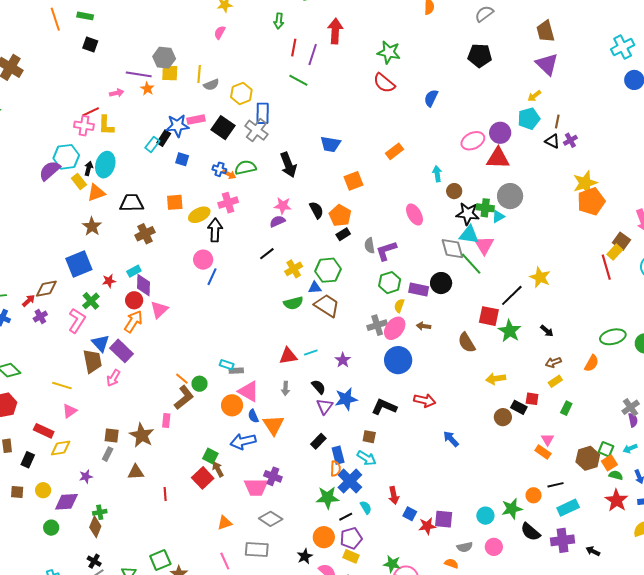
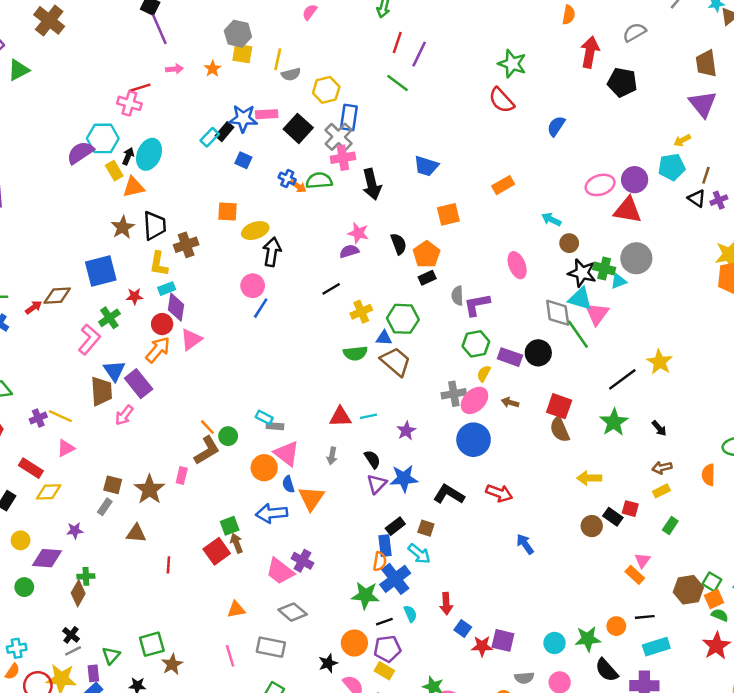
red arrow: (335, 31) -> (590, 52), moved
purple line: (139, 74) -> (159, 29), moved, turned 50
yellow L-shape: (106, 125) -> (159, 264), moved
cyan arrow: (437, 174) -> (551, 219), turned -63
black trapezoid: (132, 203) -> (155, 226), moved, turned 80
pink cross: (228, 203) -> (343, 158), moved
red square: (489, 316) -> (559, 406), moved
purple cross: (40, 317) -> (38, 418), moved
orange semicircle: (592, 363) -> (708, 475), turned 144
black rectangle: (318, 441) -> (395, 526), moved
green square: (210, 456) -> (230, 526), turned 35
pink trapezoid: (256, 487) -> (280, 571), turned 30

